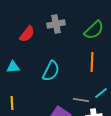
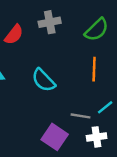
cyan semicircle: (51, 71) -> (44, 80), turned 110

